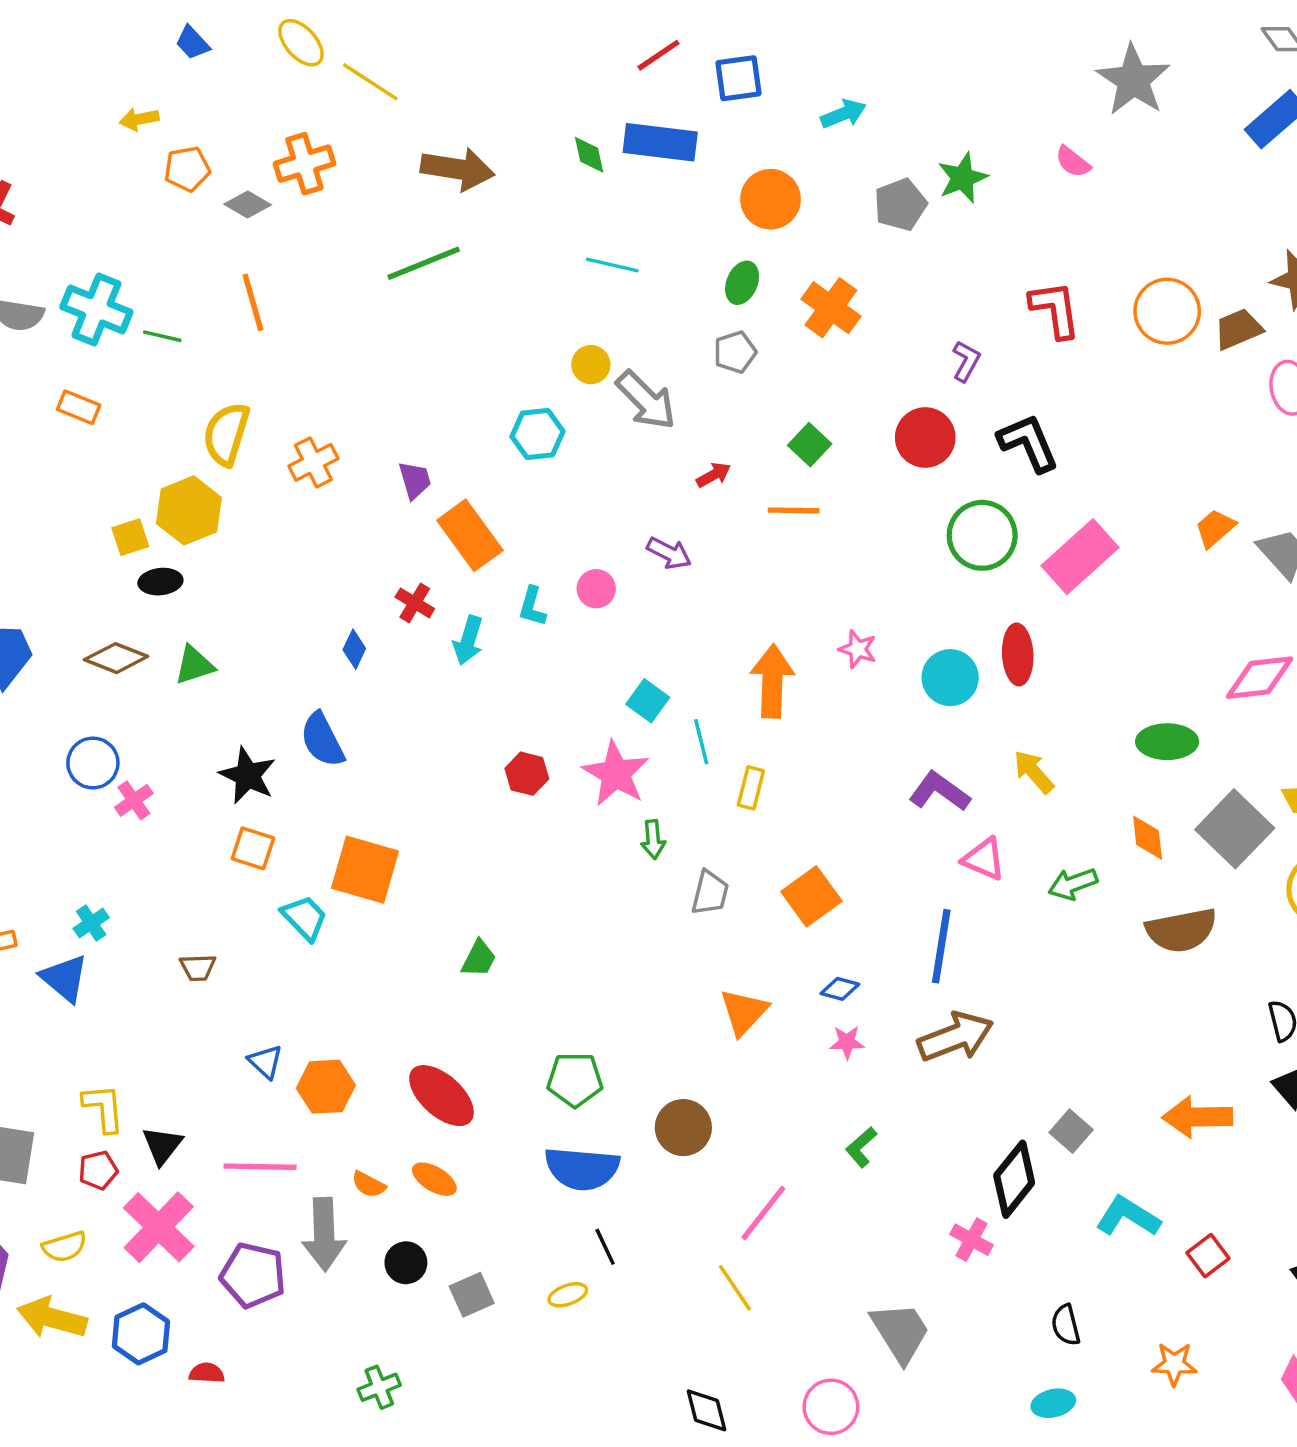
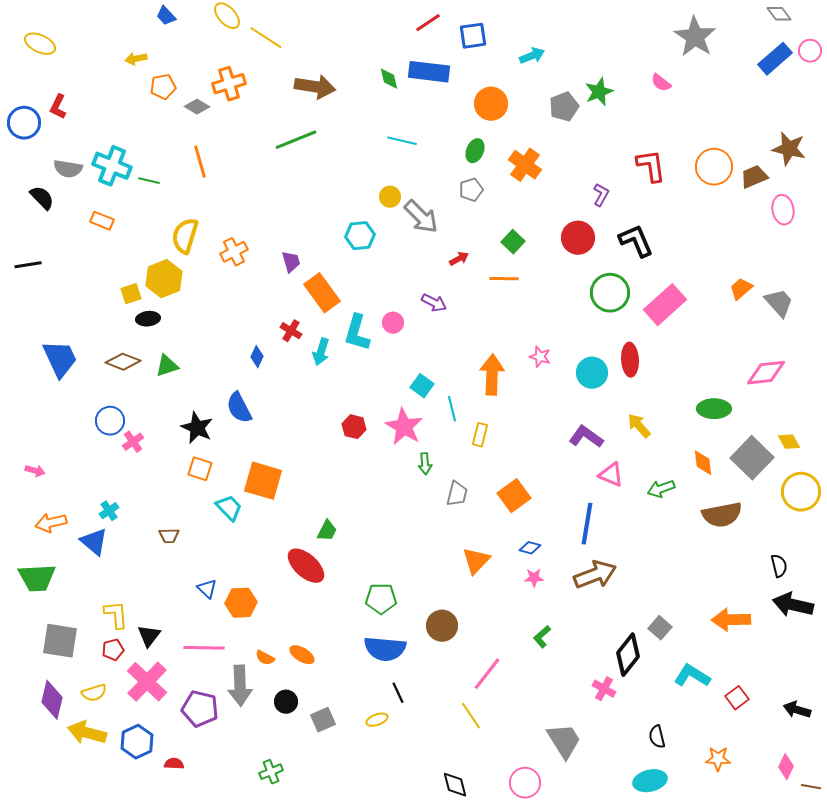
cyan L-shape: (532, 606) -> (357, 333), size x1.6
red ellipse: (441, 1096) -> (306, 566), moved
cyan ellipse: (1053, 1403) -> (650, 781), size x1.4

